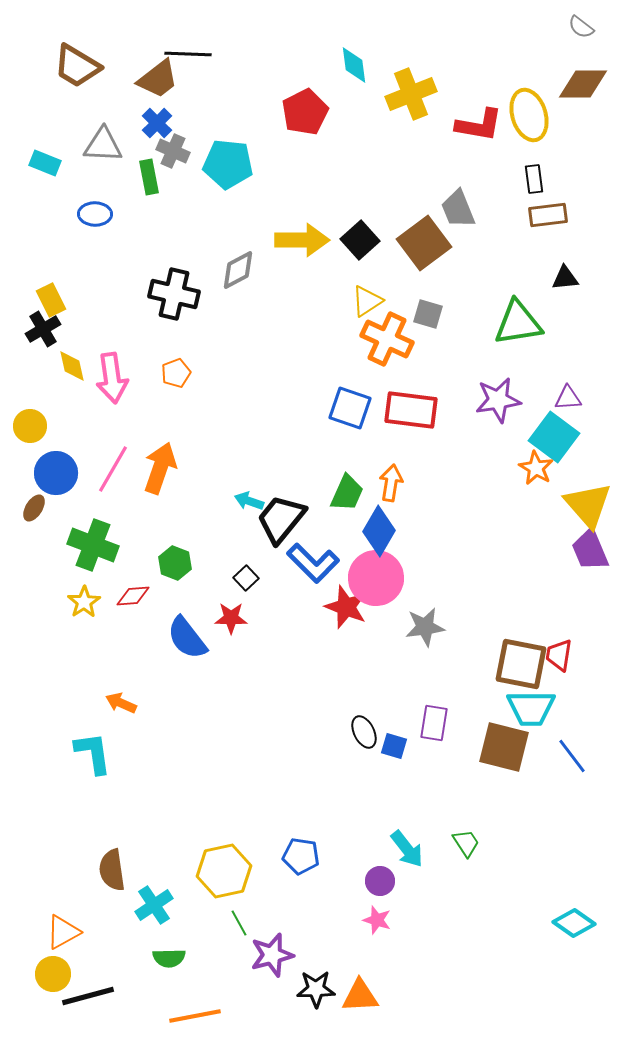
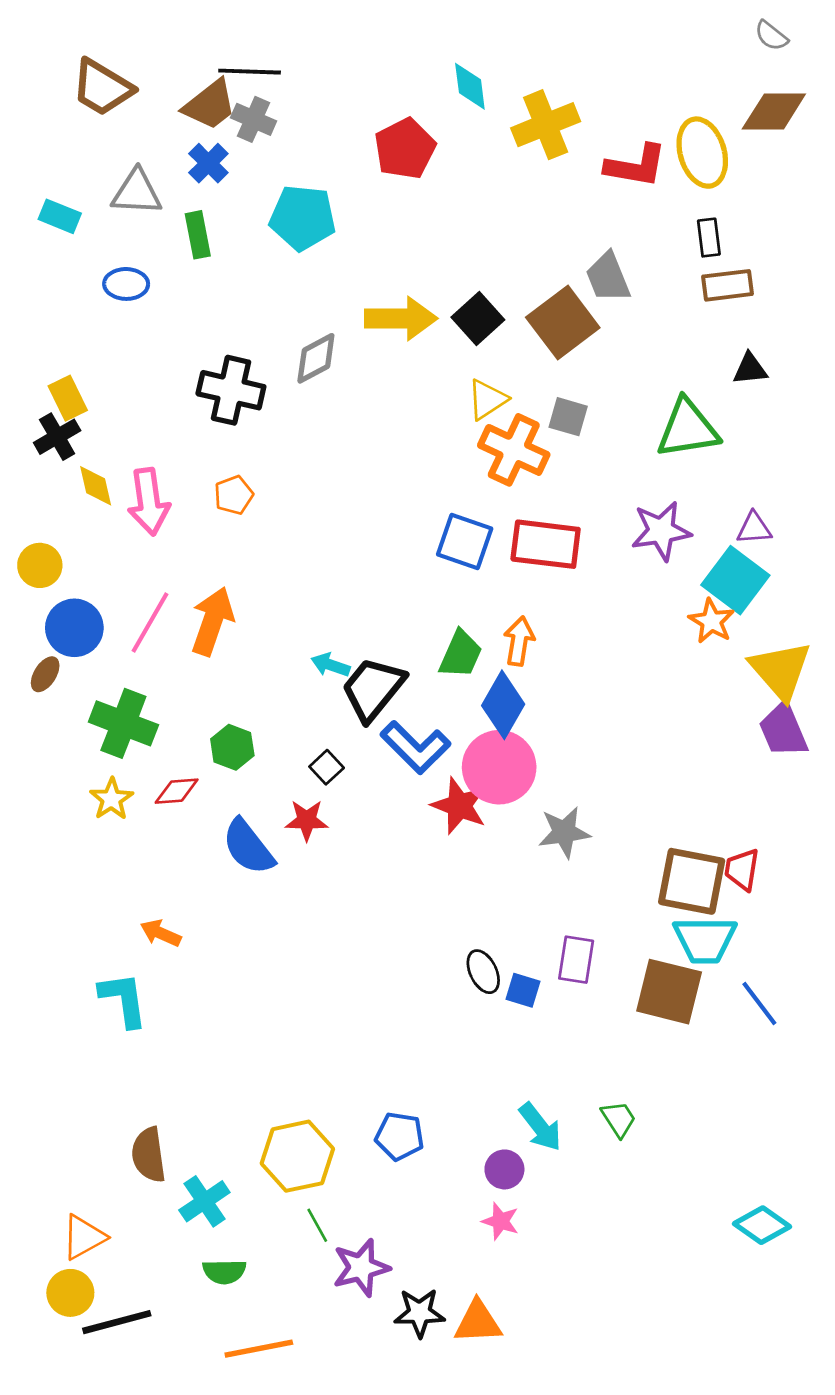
gray cross: (173, 151) -> (254, 119), moved

